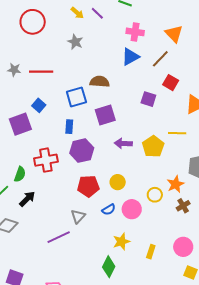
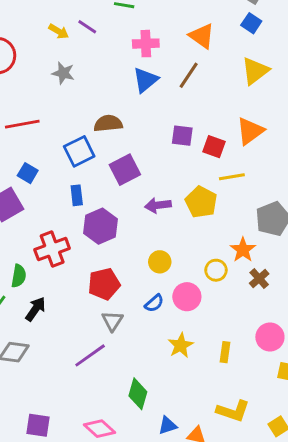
red square: (171, 83) -> (214, 147), moved
red pentagon: (88, 186) -> (104, 284), moved
green diamond: (109, 267) -> (138, 394), moved

